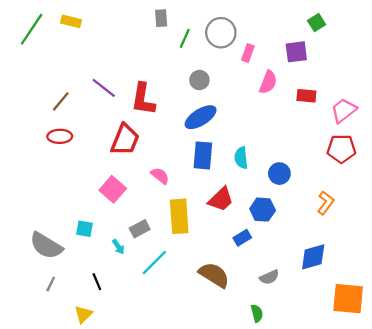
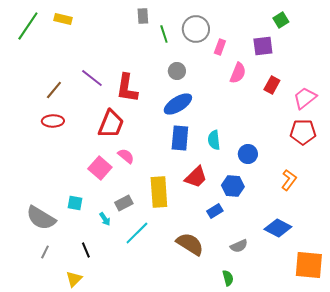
green line: (185, 38) -> (164, 34), turned -42
red rectangle: (306, 96) -> (272, 85), turned -66
pink semicircle: (160, 176) -> (126, 156), moved
blue diamond: (313, 257) -> (278, 228), turned 44

